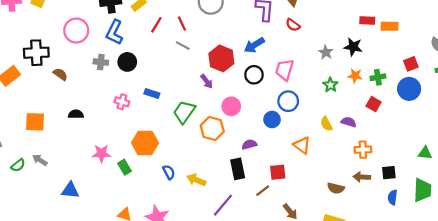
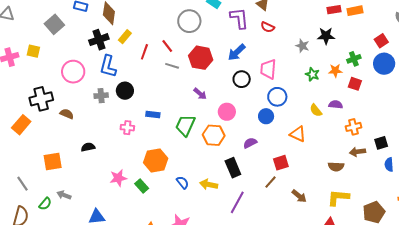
red hexagon: (221, 58) -> (201, 58), moved
orange star: (355, 76) -> (335, 71), moved
black rectangle: (238, 169) -> (233, 168), moved

